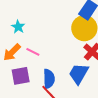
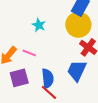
cyan star: (18, 27) -> (39, 25), moved

